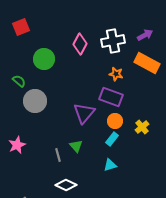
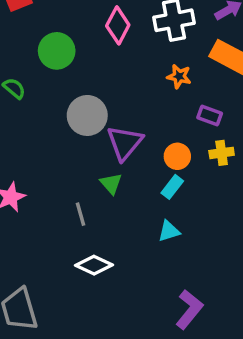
purple rectangle: (111, 97) -> (210, 115), moved, size x0.6
gray circle: (35, 101) -> (87, 115), moved
yellow cross: (142, 127) -> (222, 153), moved, turned 32
green triangle: (76, 146) -> (111, 183), moved

